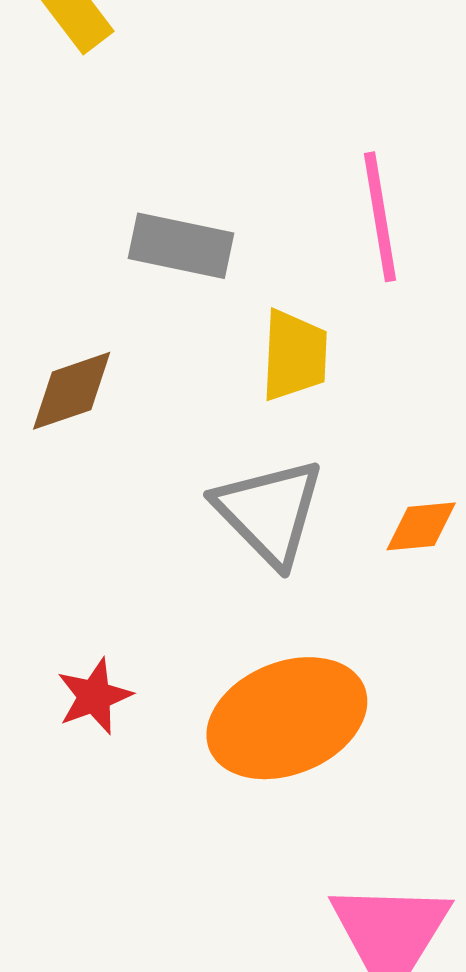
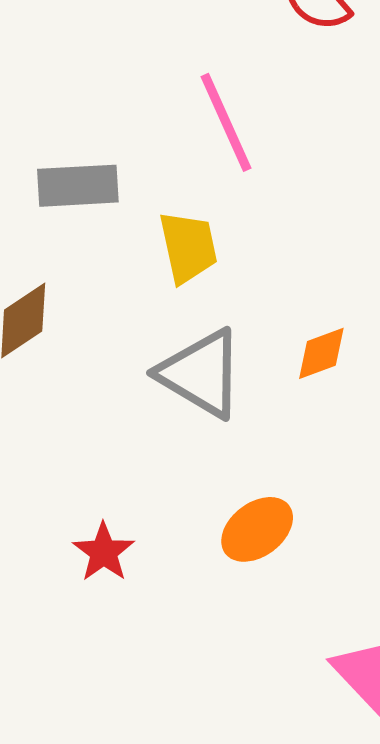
orange ellipse: (287, 718) -> (257, 529), size x0.6

